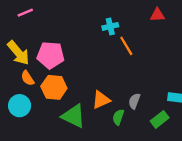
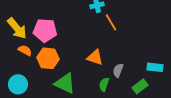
orange semicircle: (28, 78) -> (25, 50), turned 152
orange triangle: (101, 100) -> (95, 57), moved, turned 42
cyan circle: (20, 106) -> (18, 84), moved

